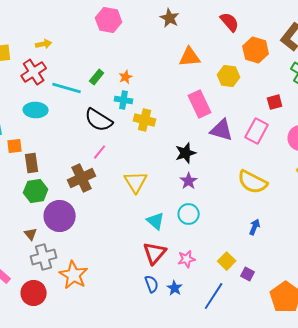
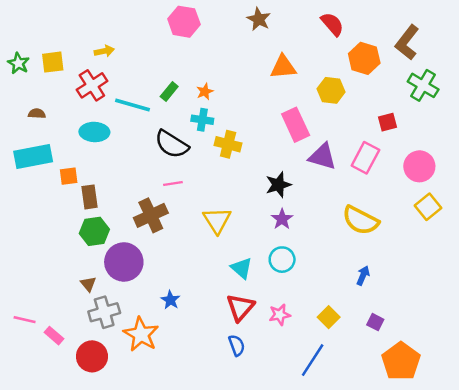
pink line: (100, 152) -> (173, 183), turned 42
purple square: (248, 274) -> (375, 322), moved
blue star: (175, 288) -> (170, 300), moved

